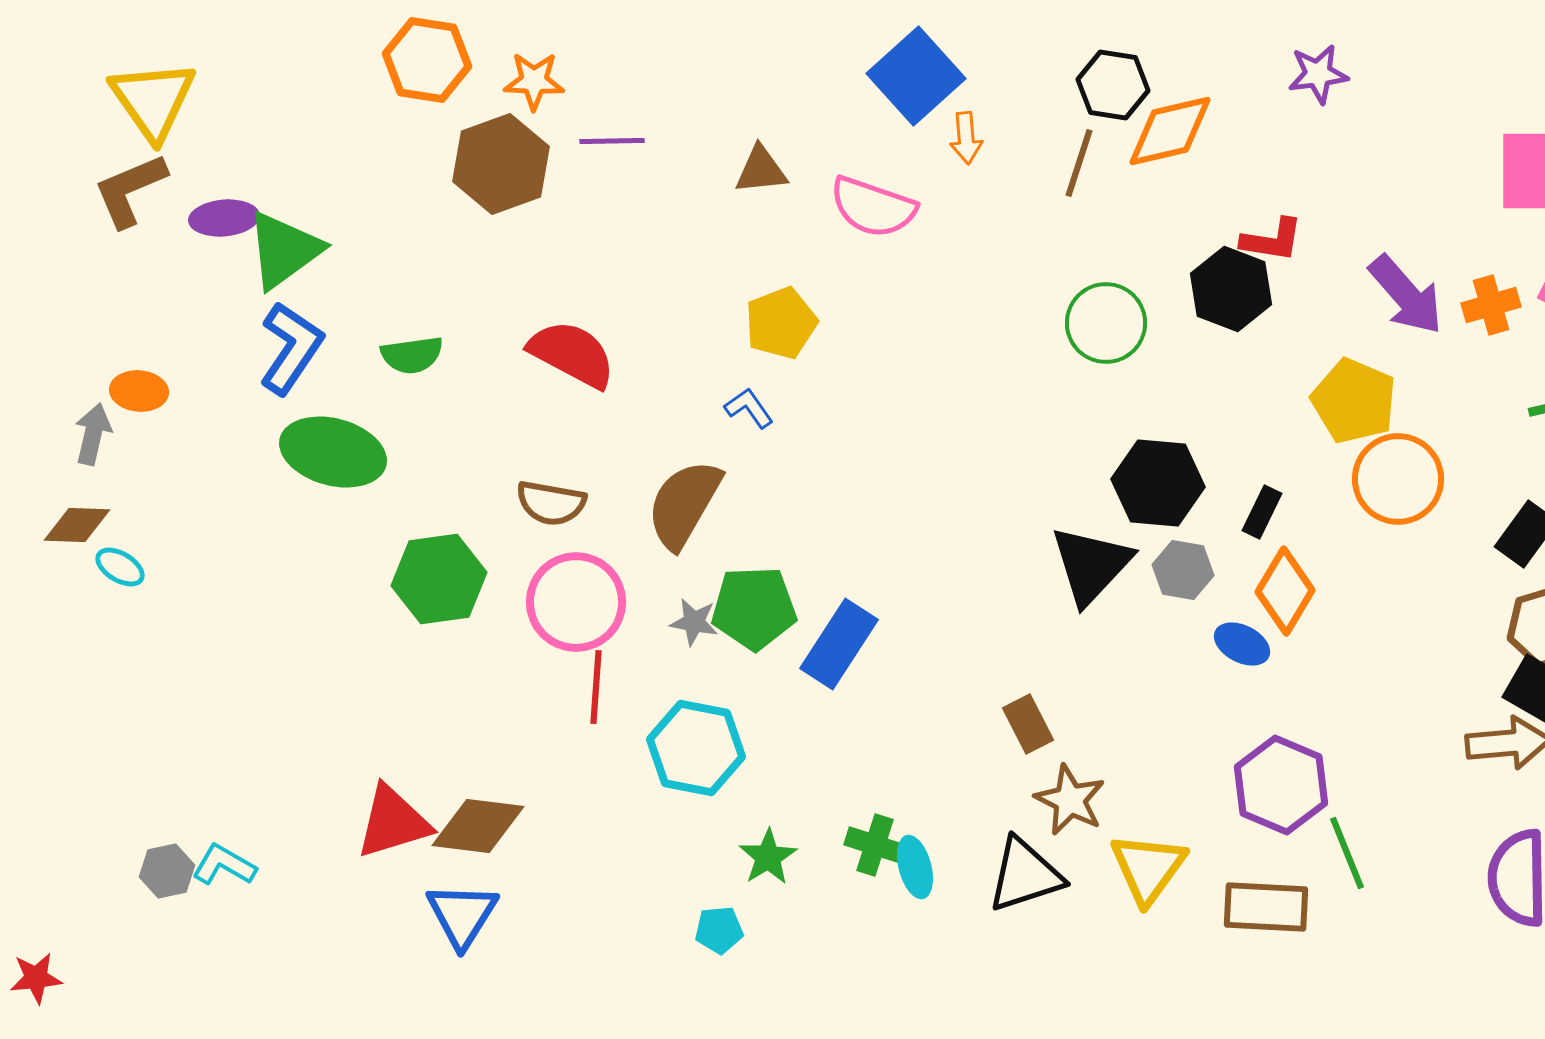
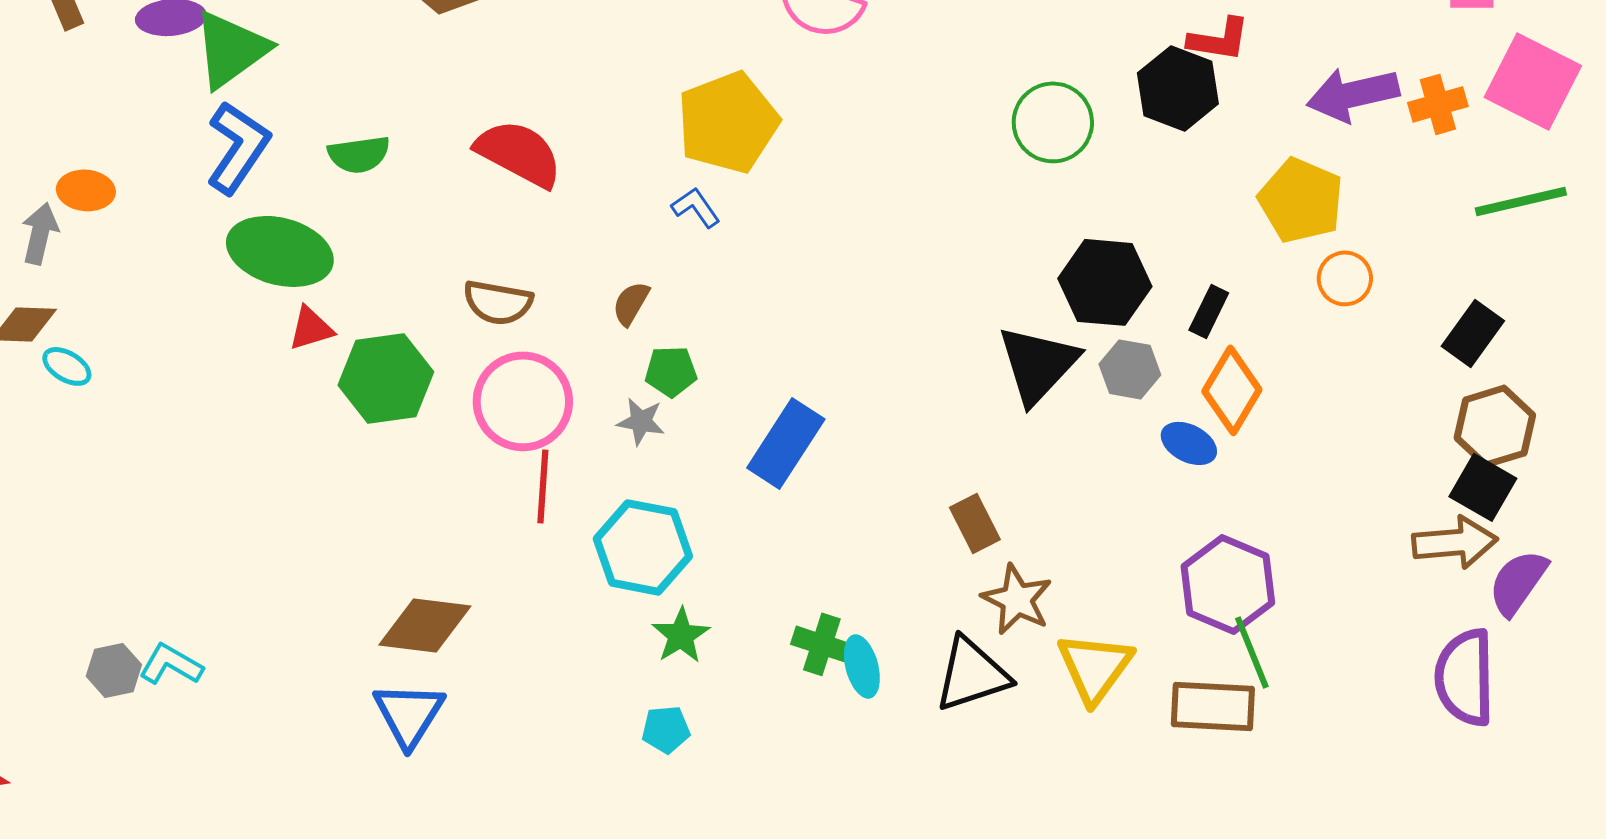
purple arrow: (1406, 295) -> (1353, 94), turned 118
yellow pentagon: (781, 323) -> (728, 122), size x1.4
orange circle: (1398, 479) -> (1345, 278), size x0.6
brown semicircle: (684, 504) -> (631, 303), size x0.5
green pentagon: (754, 608) -> (671, 371), moved, size x0.6
red triangle: (393, 822) -> (311, 328), moved, size x0.6
green line: (1347, 853) -> (1252, 652), moved
green star: (768, 857) -> (681, 635), moved

